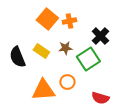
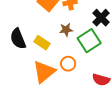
yellow rectangle: (41, 51) -> (42, 43), moved
orange triangle: (43, 90) -> (44, 72), turned -35

